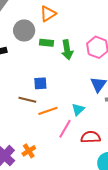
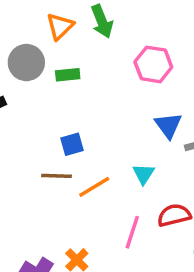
green arrow: (67, 50) -> (102, 21), moved
pink line: (65, 129) -> (132, 232), moved

